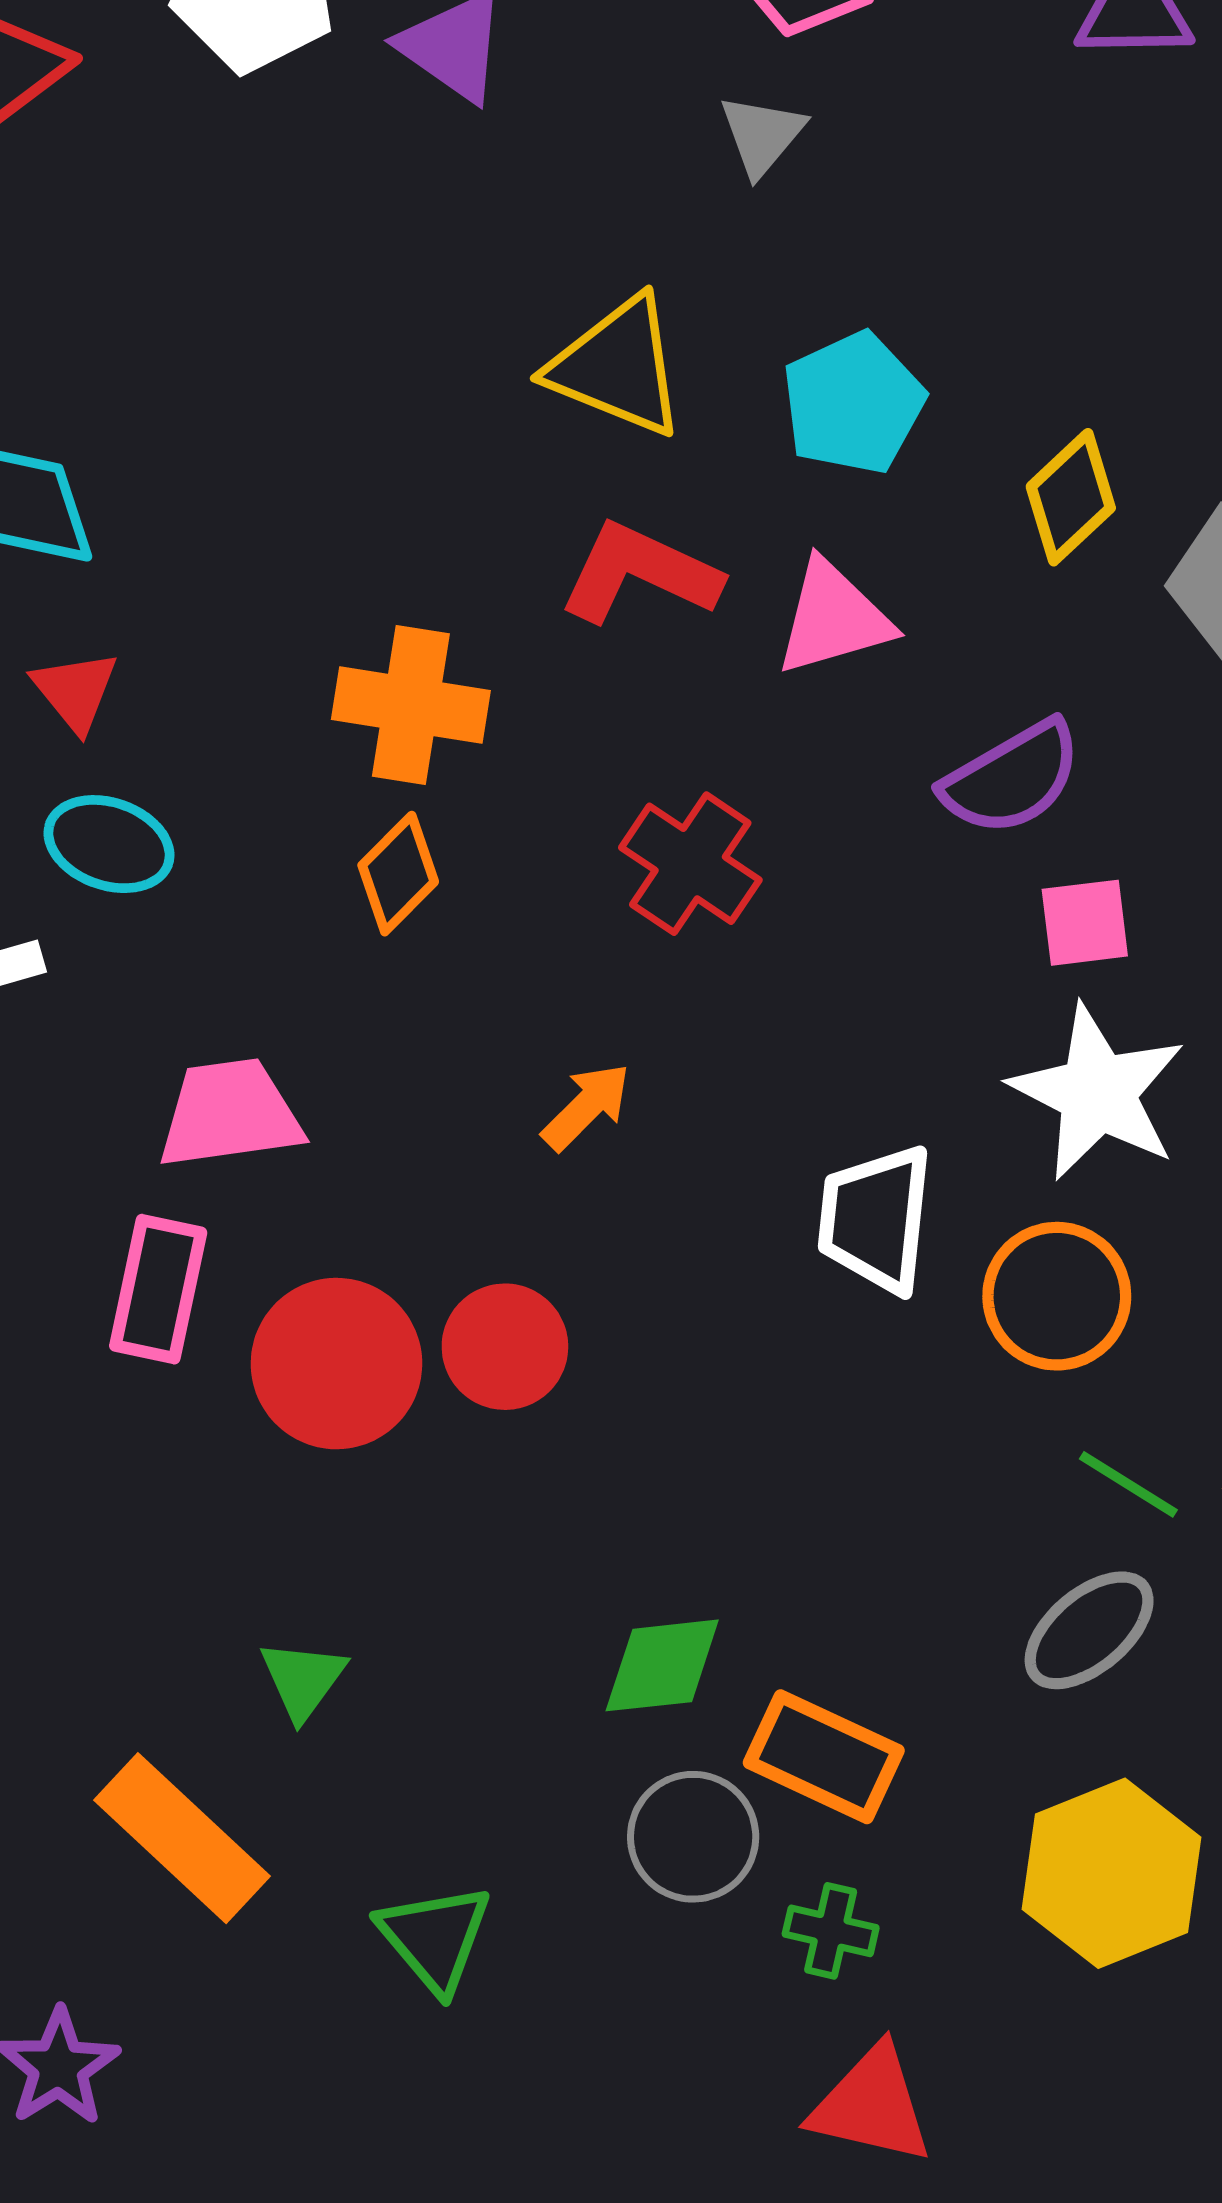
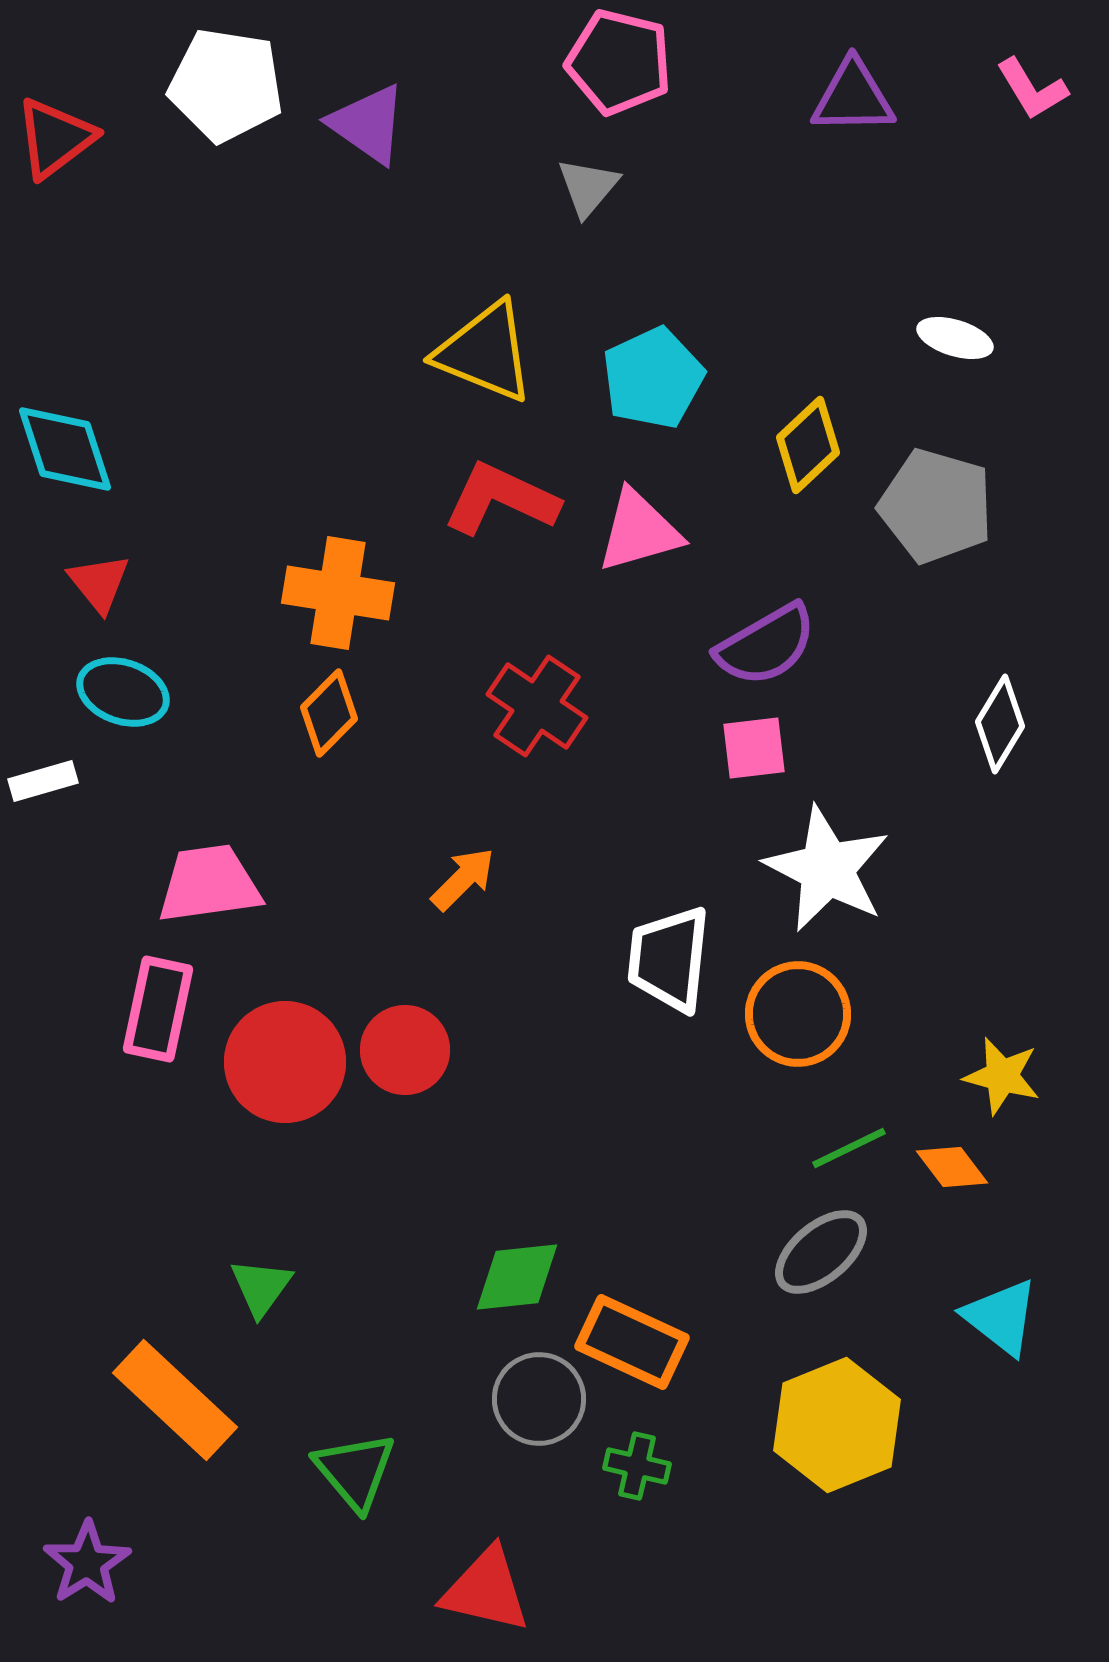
pink square: (1085, 923) -> (754, 748), moved
green line: (1128, 1484) -> (849, 1148), turned -58
red triangle: (871, 2105) -> (486, 1590), moved

